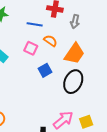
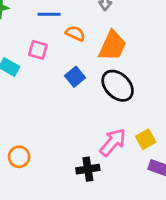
pink square: (31, 48) -> (38, 50), moved
black ellipse: (73, 82) -> (118, 86), turned -60

